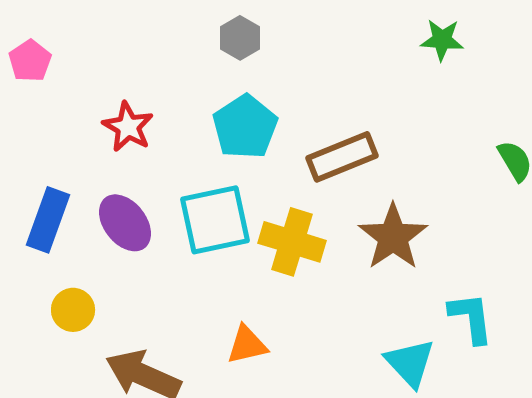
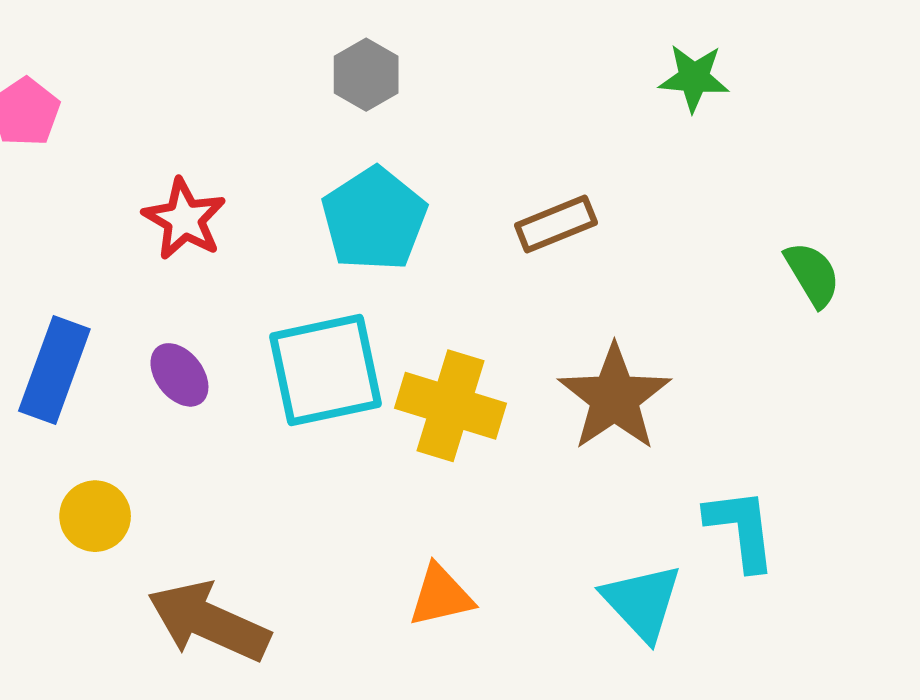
brown rectangle: (342, 157) -> (556, 224), moved, size x0.7
purple ellipse: (125, 223) -> (179, 375), size x0.7
orange triangle: (247, 345) -> (441, 596), moved

